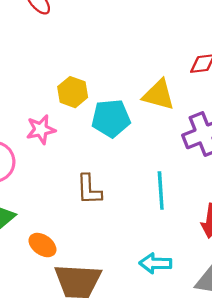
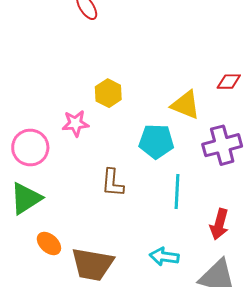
cyan pentagon: (111, 118) -> (156, 141), moved
orange ellipse: (42, 245) -> (49, 243), moved

